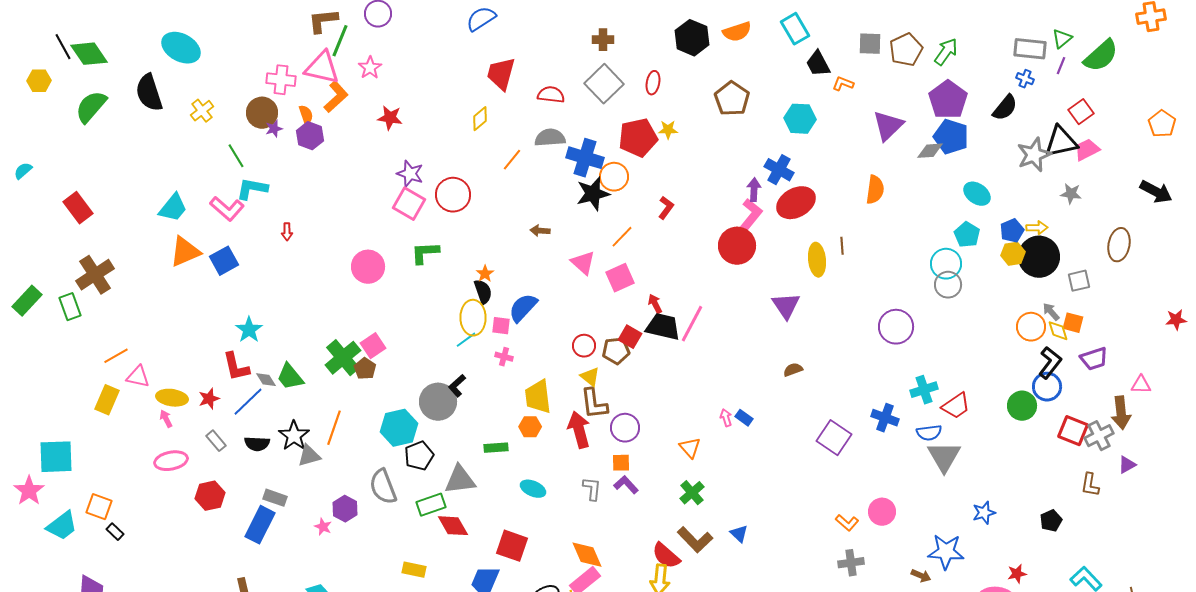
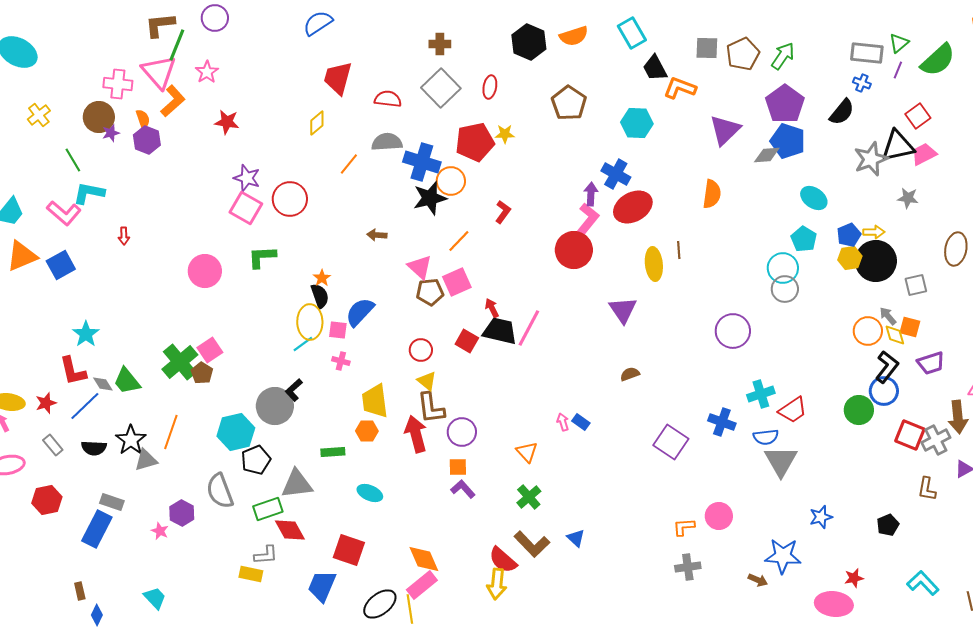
pink triangle: (322, 68) -> (159, 72), turned 36
orange L-shape: (843, 84) -> (680, 88), size x1.5
brown pentagon: (616, 351) -> (430, 292), moved
gray L-shape: (592, 489) -> (266, 555), moved, turned 80
orange L-shape: (847, 523) -> (684, 527), turned 135

